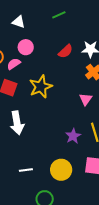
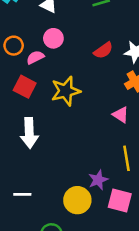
pink triangle: (86, 99) -> (121, 115), turned -40
purple star: (73, 136) -> (98, 180), moved
white line: (26, 170) -> (22, 194), moved

